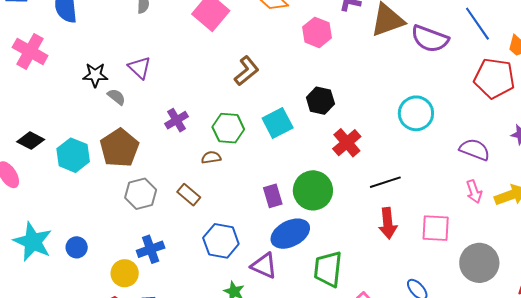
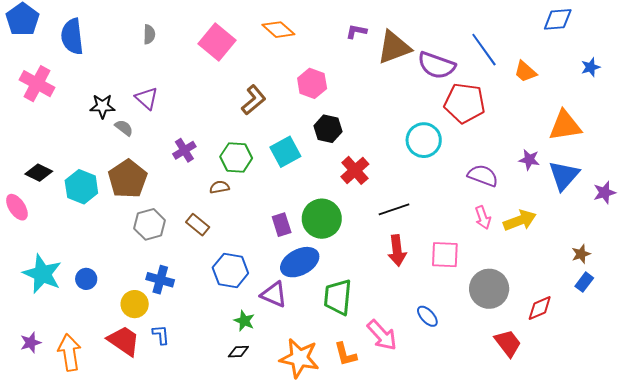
pink hexagon: (317, 32) -> (312, 83), moved
red pentagon: (494, 78) -> (465, 103), moved
blue cross: (151, 249) -> (160, 280), turned 36

